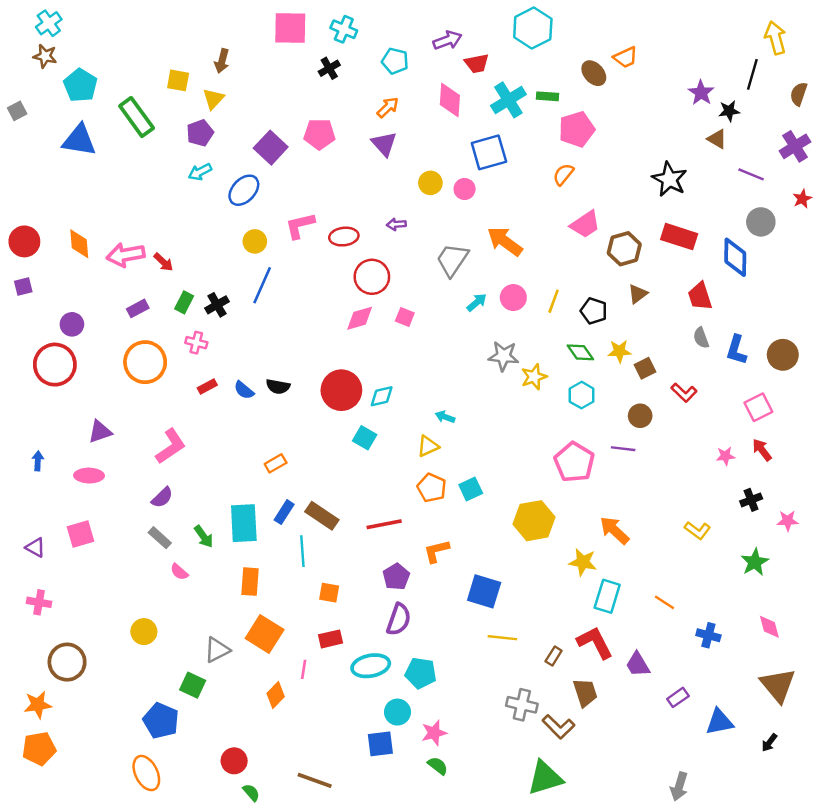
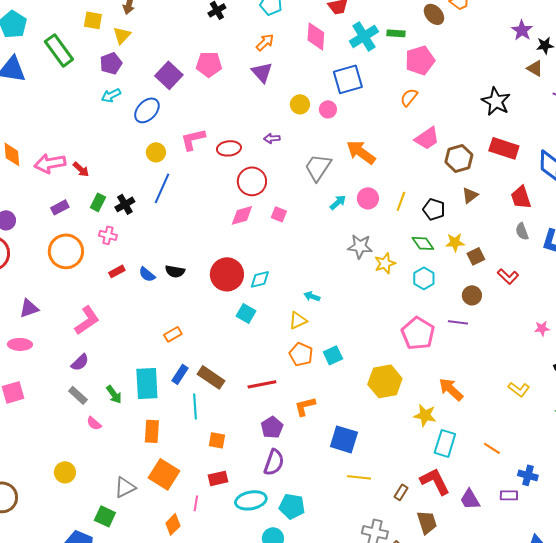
purple rectangle: (678, 697) -> (509, 495), moved, turned 36

